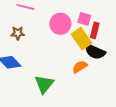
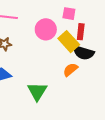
pink square: (84, 19) -> (69, 14), moved

